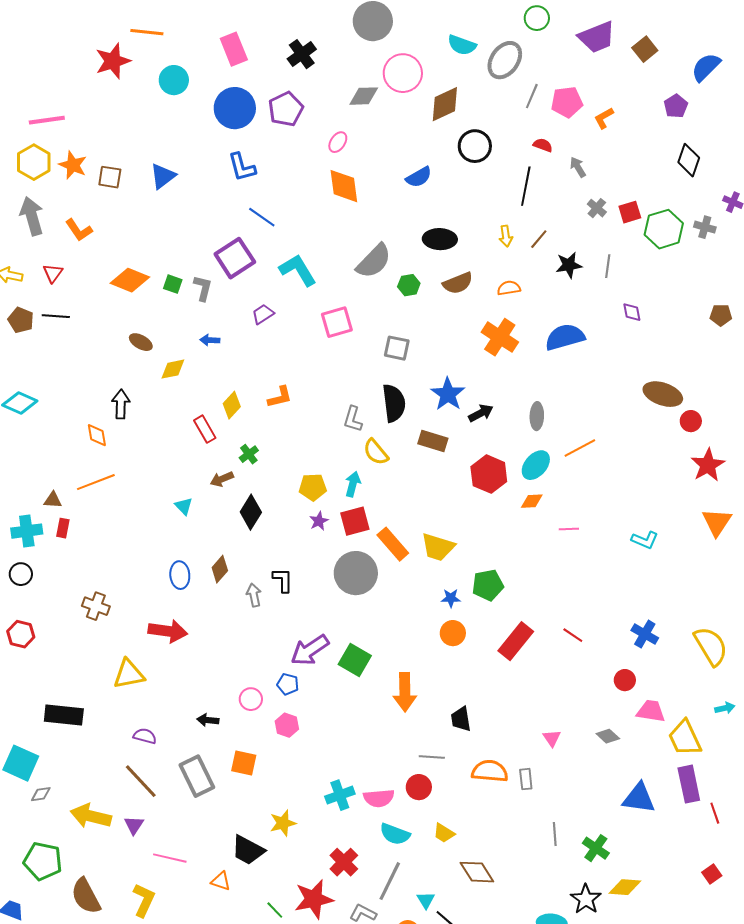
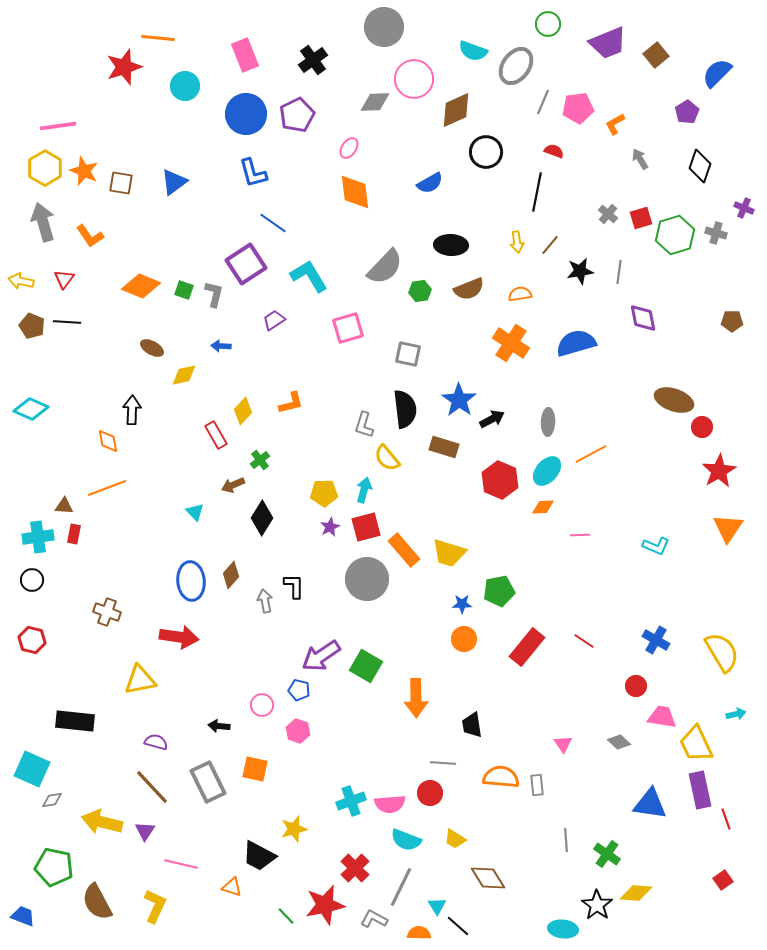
gray arrow: (578, 167) -> (640, 159), moved
purple diamond: (632, 312) -> (643, 318), size x1.4
blue ellipse: (180, 575) -> (191, 581), size x1.4

